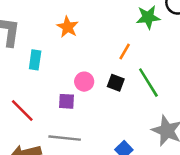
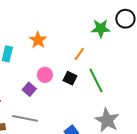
orange star: (68, 27) -> (38, 40), moved
purple square: (66, 101) -> (29, 89), turned 32

